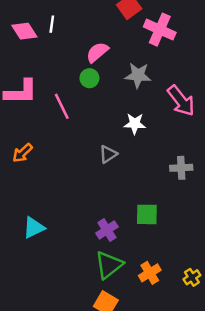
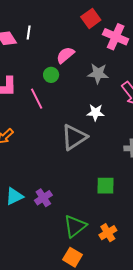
green circle: (89, 78) -> (51, 75), moved
gray triangle: (108, 154) -> (74, 137), size x1.8
purple cross: (107, 230) -> (43, 198), moved

